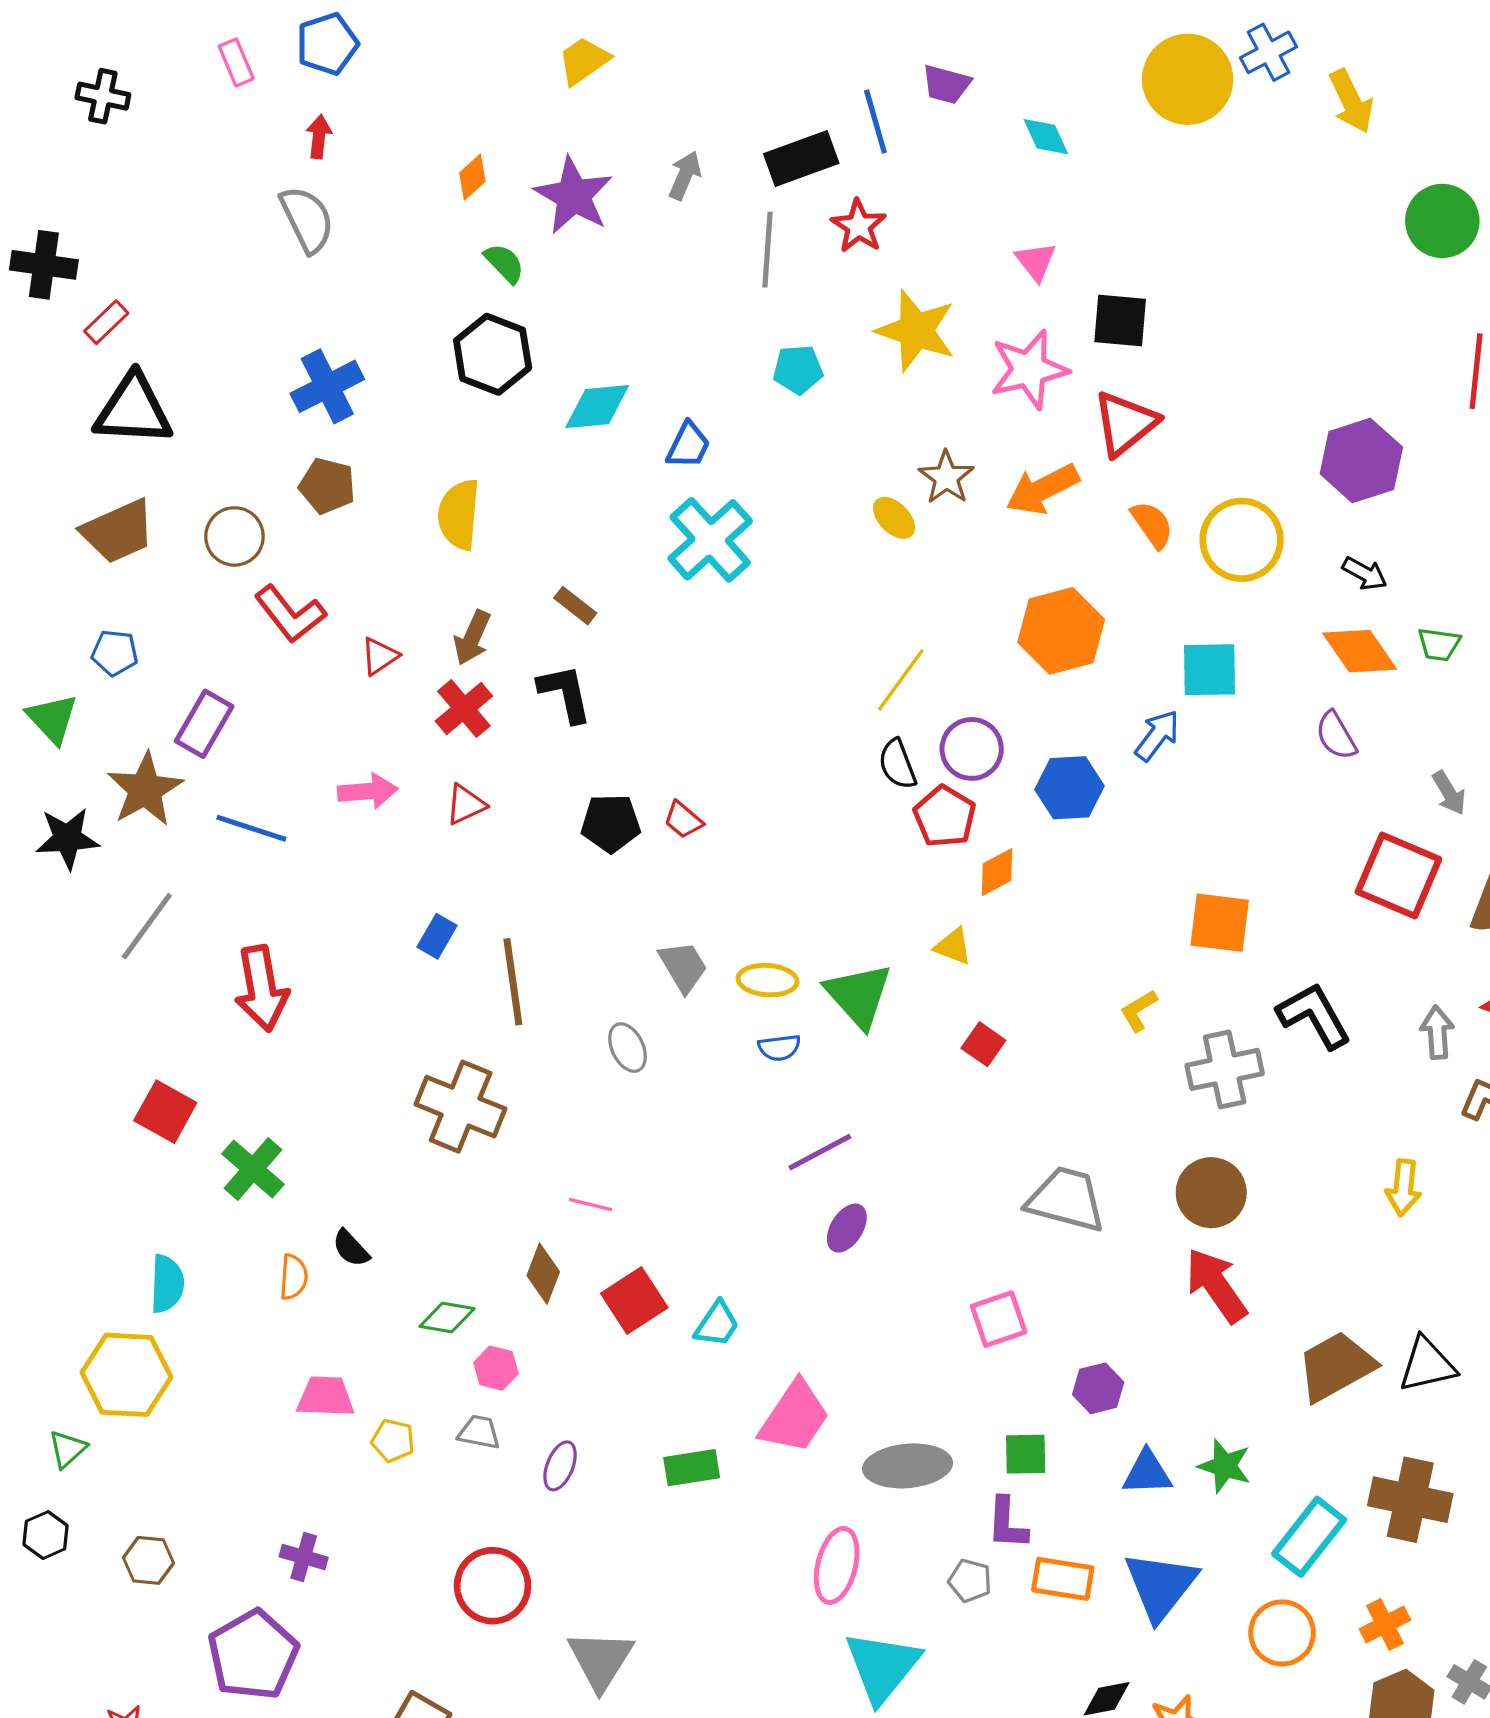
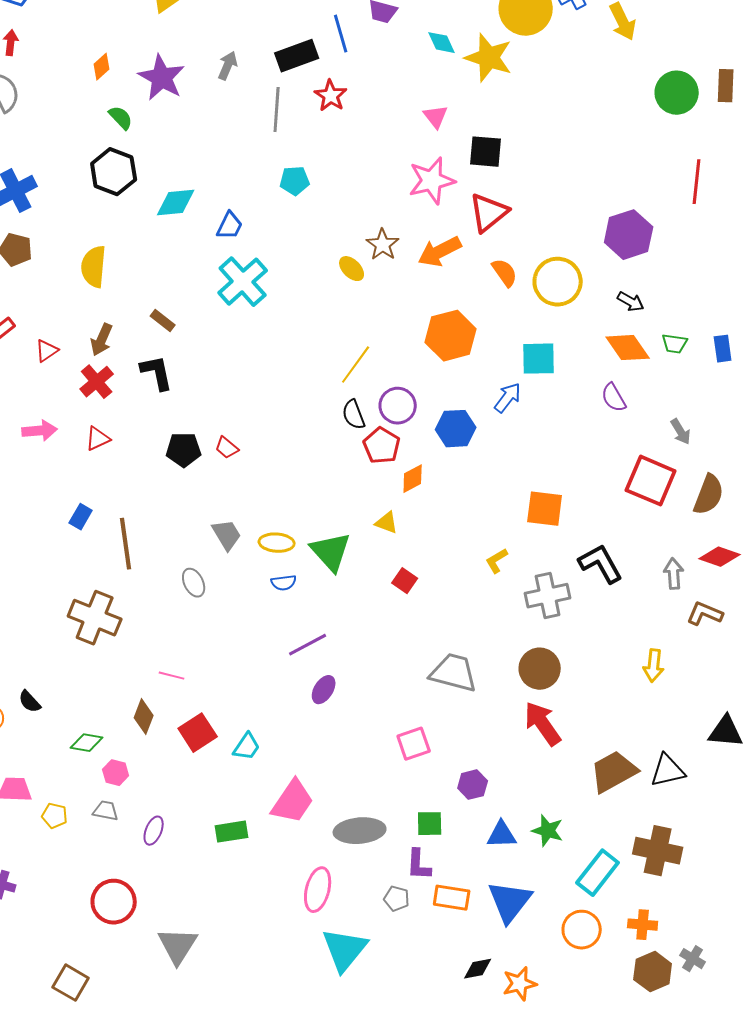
yellow star: (916, 331) -> (489, 58), moved
orange cross: (1385, 1624) -> (643, 925), turned 32

